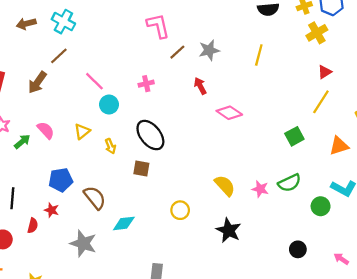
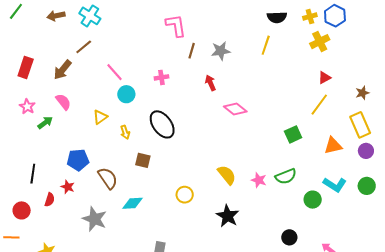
brown line: (177, 52) -> (192, 51), turned -35
yellow line: (259, 55) -> (266, 45), moved
pink semicircle: (46, 130) -> (63, 102), moved
brown square: (141, 169) -> (143, 160), moved

